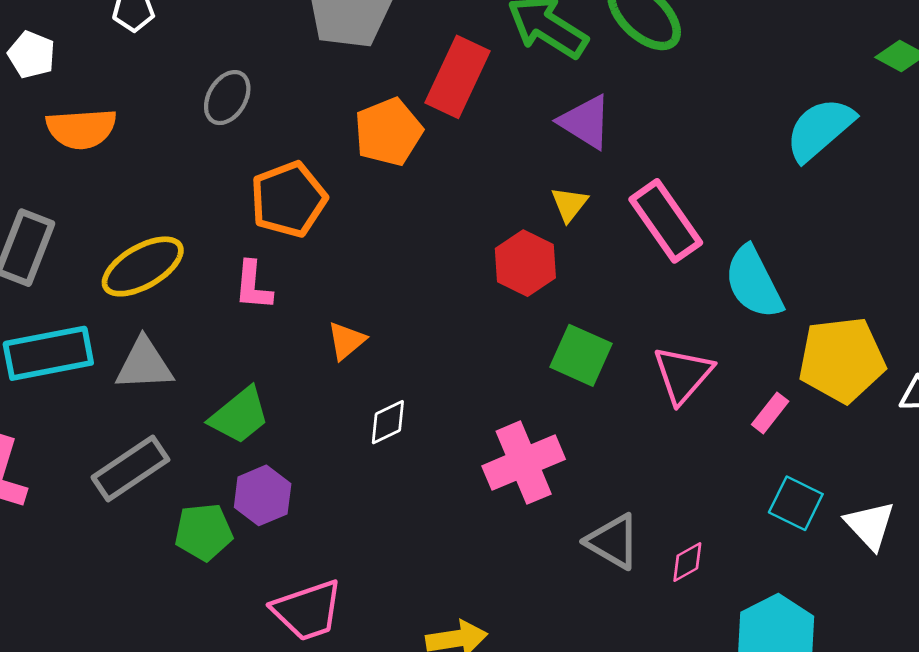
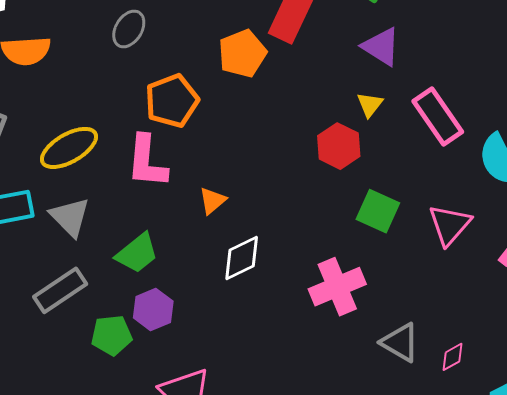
pink L-shape: (253, 286) -> (147, 162), size x1.5
gray triangle: (144, 364) -> (70, 217), turned 48
white diamond: (388, 422) -> (242, 258), size x1.4

